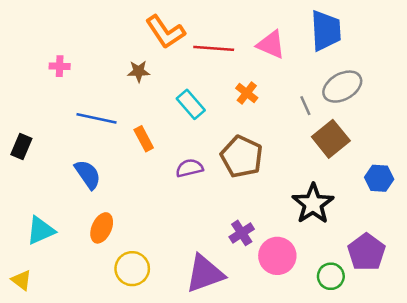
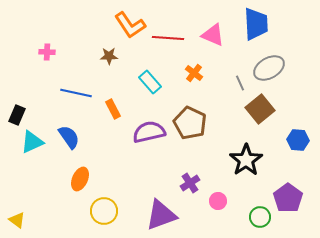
purple semicircle: (189, 168) -> (149, 132), size x1.5
cyan triangle: (41, 230) -> (32, 142), moved
pink circle: (277, 256) -> (218, 201), size x0.6

